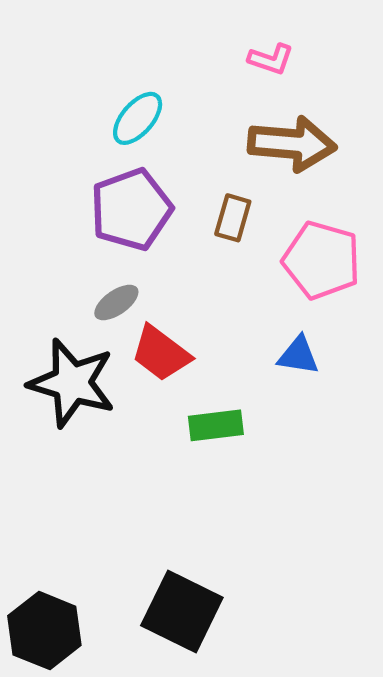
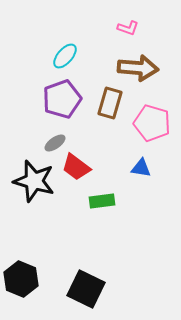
brown rectangle: (233, 218) -> (110, 103), size x1.4
black hexagon: (44, 631) -> (21, 279), moved

